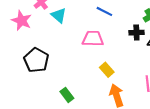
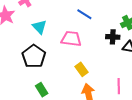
cyan triangle: (59, 15) -> (39, 27), moved
black pentagon: (36, 60) -> (34, 56), moved

